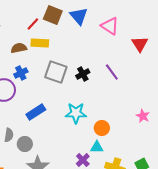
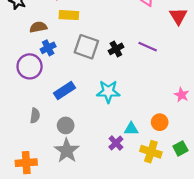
brown semicircle: (19, 48) -> (38, 27), moved
purple line: (112, 72) -> (148, 47), turned -30
orange circle: (102, 128) -> (160, 122), moved
gray circle: (25, 144) -> (66, 125), moved

